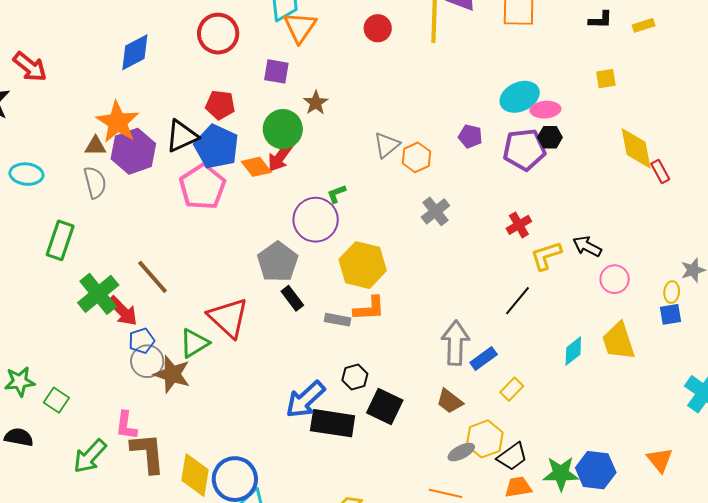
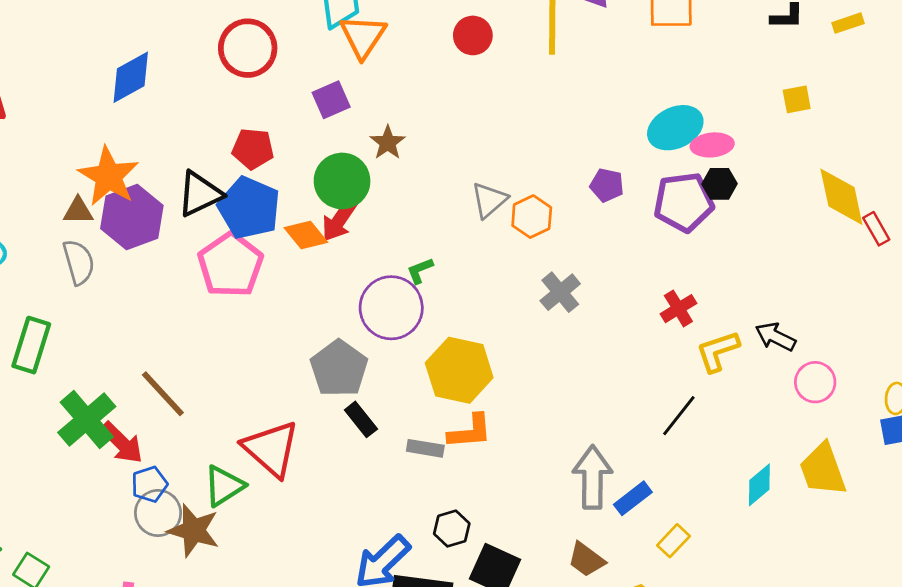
purple square: (276, 71) -> (331, 100), turned -32

